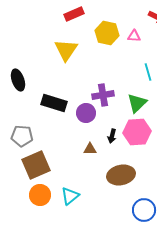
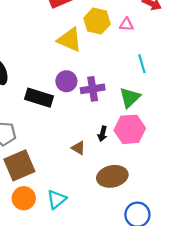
yellow triangle: (66, 50) -> (70, 40), moved, turned -40
purple circle: (86, 113) -> (66, 81), moved
brown triangle: (90, 149) -> (78, 148), turned 32

